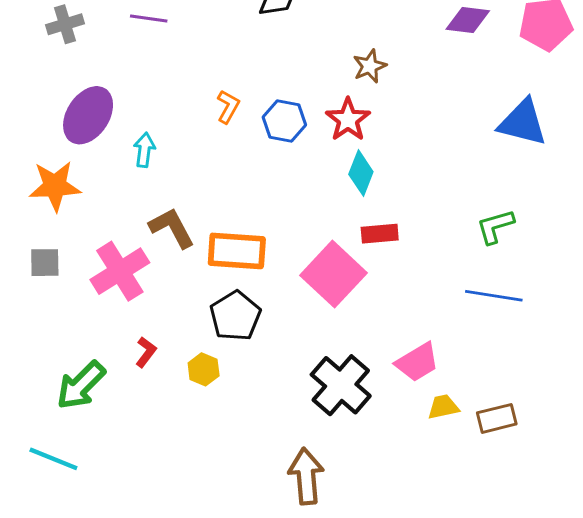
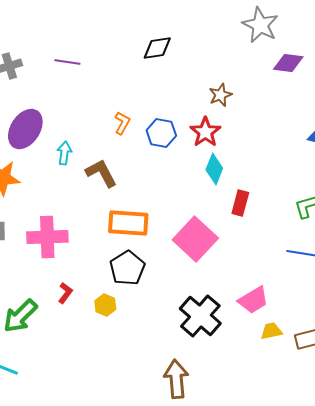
brown L-shape: (172, 228) -> (101, 173), moved
red rectangle: (380, 234) -> (240, 203), moved, turned -70
pink cross: (120, 271) -> (47, 237), turned 30

